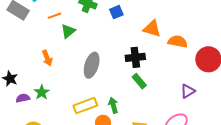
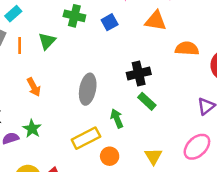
orange line: (54, 16) -> (20, 45), moved, turned -64
orange triangle: (152, 29) -> (156, 21), moved
green triangle: (68, 31) -> (47, 41), moved
green arrow: (113, 105) -> (117, 118), moved

